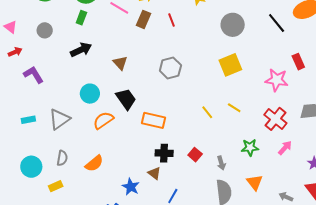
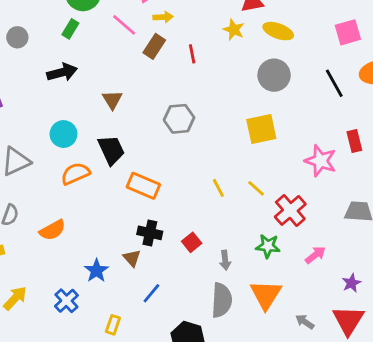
red cross: (275, 119) -> (290, 210), moved
orange triangle: (255, 182) -> (266, 295), size x1.4

